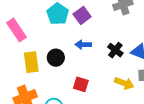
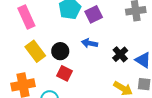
yellow rectangle: (31, 62) -> (35, 51), turned -40
red square: (81, 84) -> (64, 73), moved

